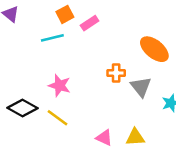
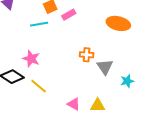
orange ellipse: (154, 49) -> (118, 23), moved, turned -30
pink star: (60, 85) -> (31, 59), moved

